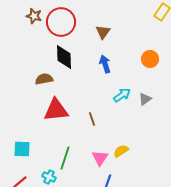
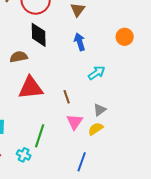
gray triangle: (145, 99) -> (100, 110), moved
pink triangle: (100, 158) -> (75, 122), moved

